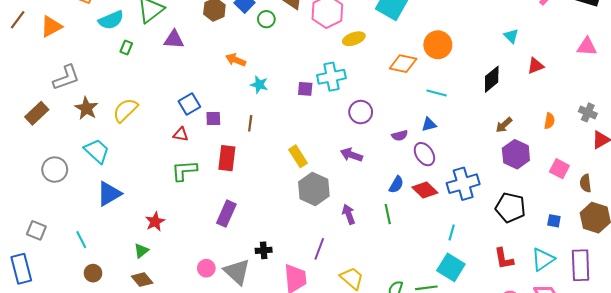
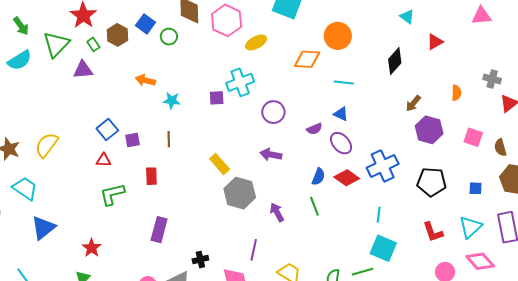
green rectangle: (126, 48) -> (93, 44), moved, turned -48
blue triangle: (429, 124) -> (341, 114), turned 49
red rectangle: (227, 158) -> (151, 176), size x0.7

